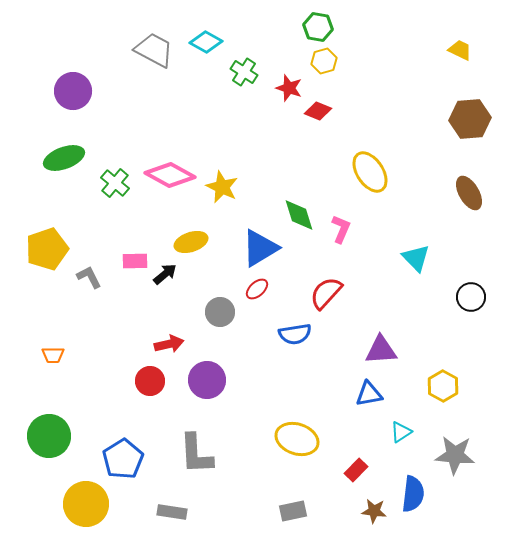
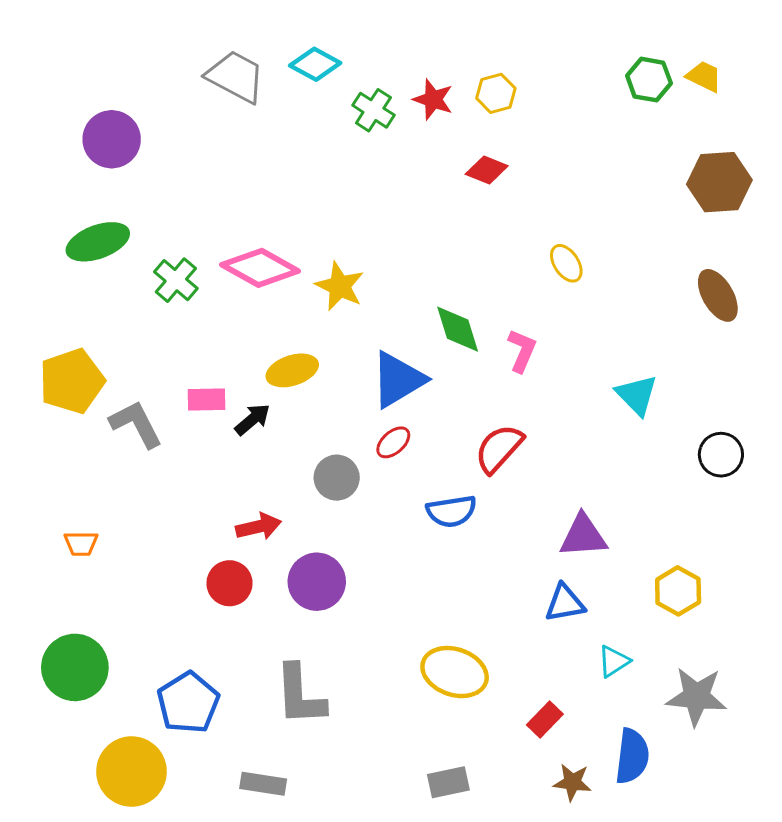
green hexagon: (318, 27) -> (649, 80), moved
red star: (289, 88) -> (433, 99), moved
yellow ellipse: (370, 172) -> (566, 263), size x0.6
gray L-shape: (89, 277) -> (136, 424), size x1.4

